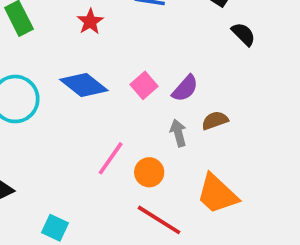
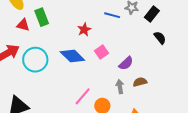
red star: (90, 22) -> (84, 30), moved
pink square: (144, 85) -> (102, 52), moved

